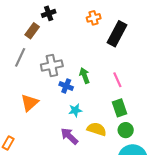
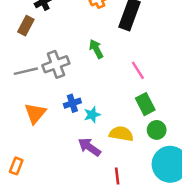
gray line: (20, 57) -> (26, 71), moved, turned 60
green arrow: (85, 76) -> (96, 49), moved
blue cross: (66, 86) -> (72, 103), moved, turned -32

